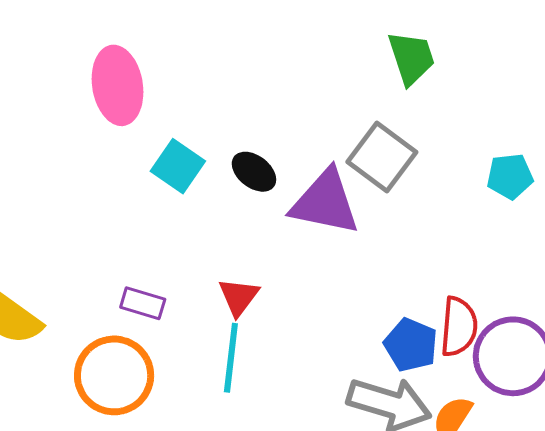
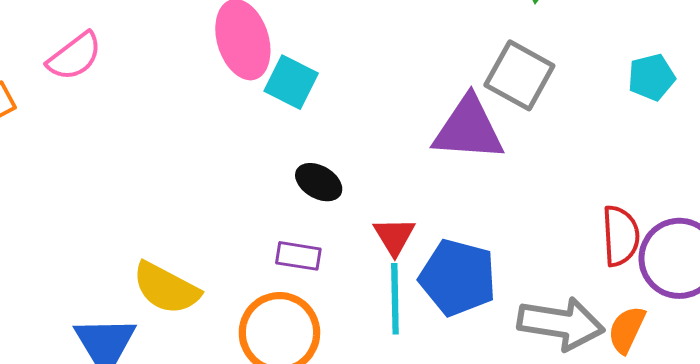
cyan square: (178, 166) -> (291, 82), moved
black ellipse: (254, 172) -> (319, 182), moved
blue pentagon: (411, 345) -> (458, 278), moved, size x1.4

